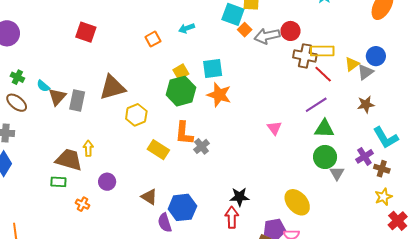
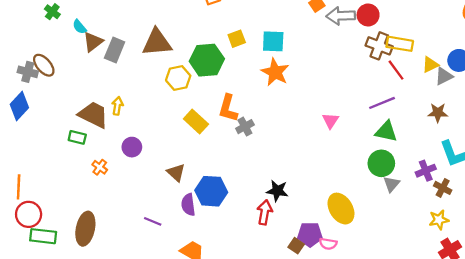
green hexagon: (181, 91) -> (207, 60), moved
brown ellipse: (17, 103) -> (44, 65), moved

